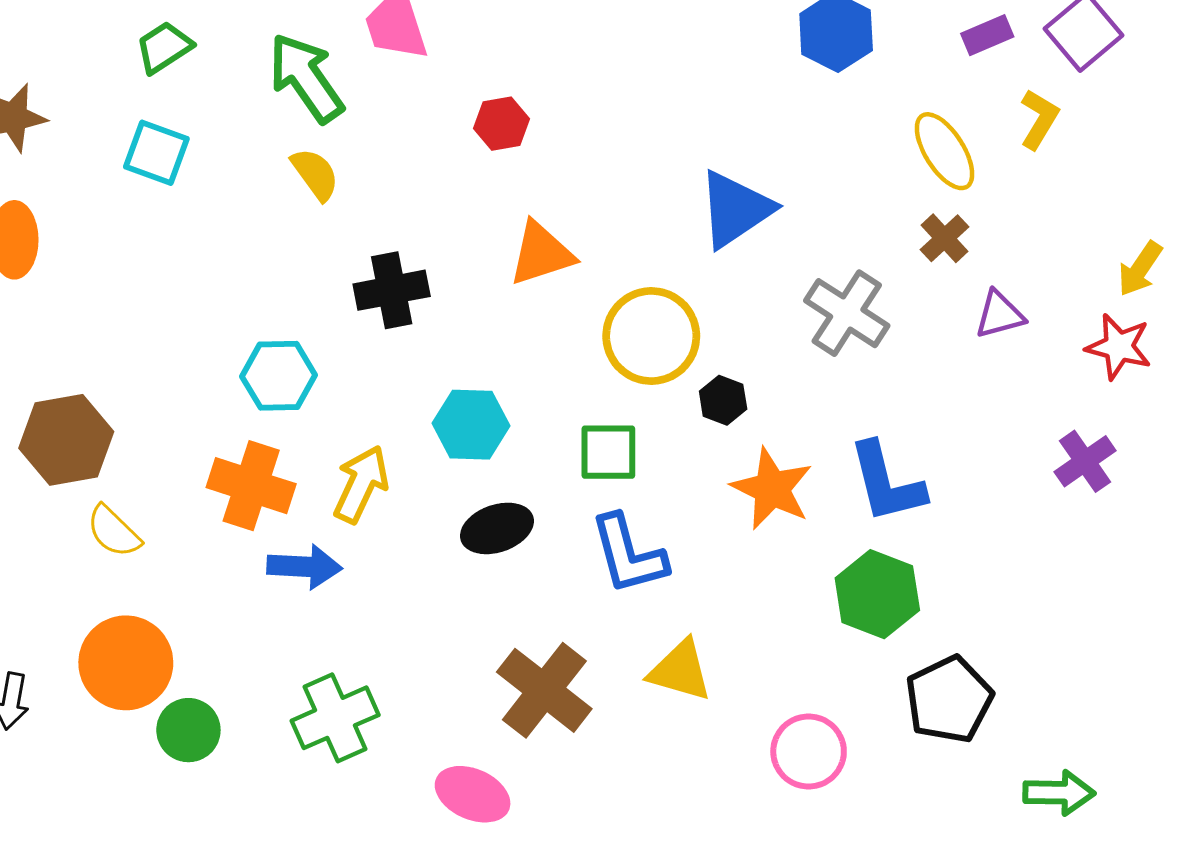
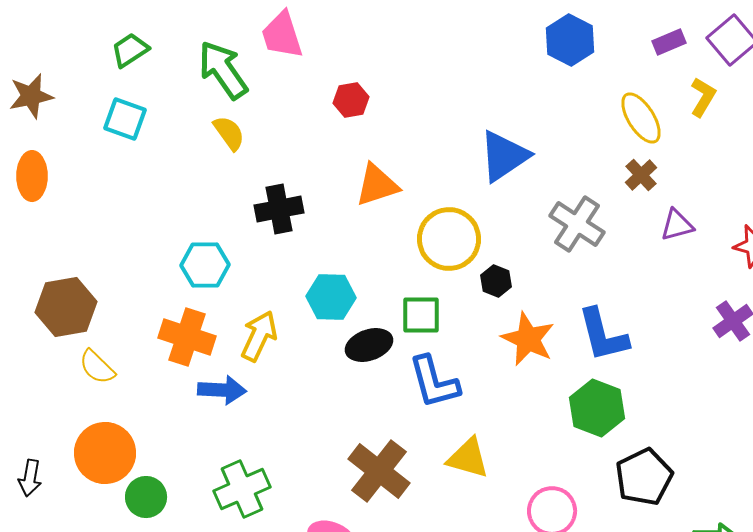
black ellipse: (497, 528) -> (369, 345), moved

